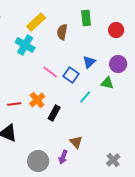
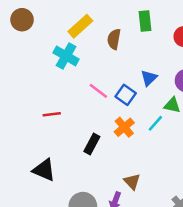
cyan line: (85, 97) -> (155, 123), moved
orange cross: (37, 100) -> (124, 127), moved
red line: (14, 104) -> (52, 114), moved
black rectangle: (54, 113) -> (92, 144), moved

